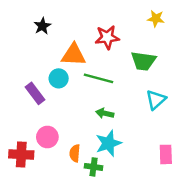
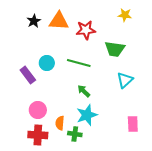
orange triangle: (74, 55) -> (59, 21), moved
green arrow: (105, 113) -> (84, 91), turned 32
red cross: (21, 154) -> (38, 135), moved

